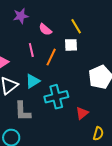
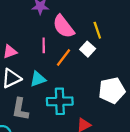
pink semicircle: (45, 30) -> (63, 27), size x1.6
white square: (71, 45) -> (88, 49), turned 32

